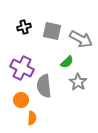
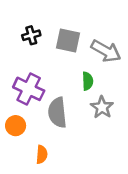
green semicircle: (67, 62) -> (88, 81), turned -48
orange circle: (21, 100) -> (16, 126), moved

